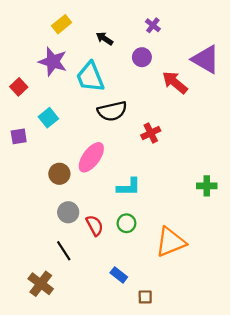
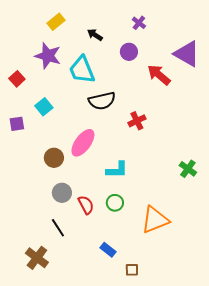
green cross: (207, 186) -> (188, 169), turned 36

